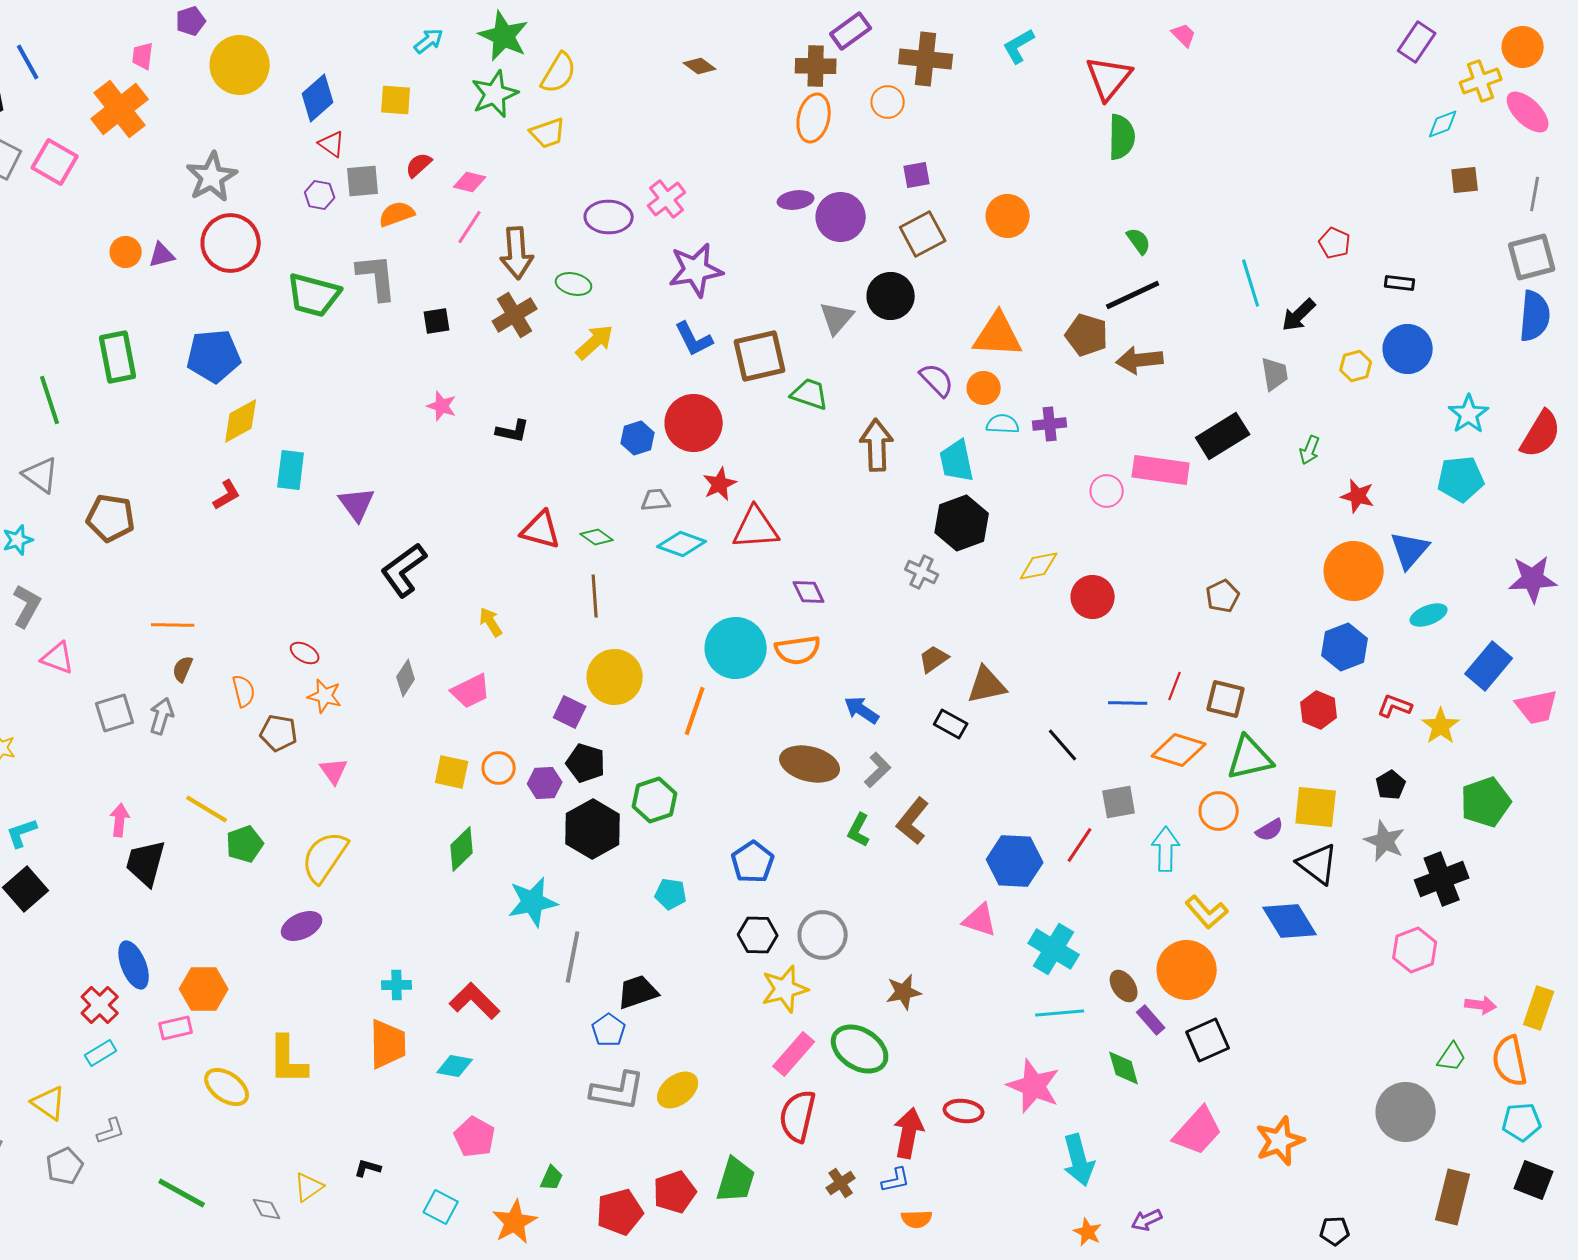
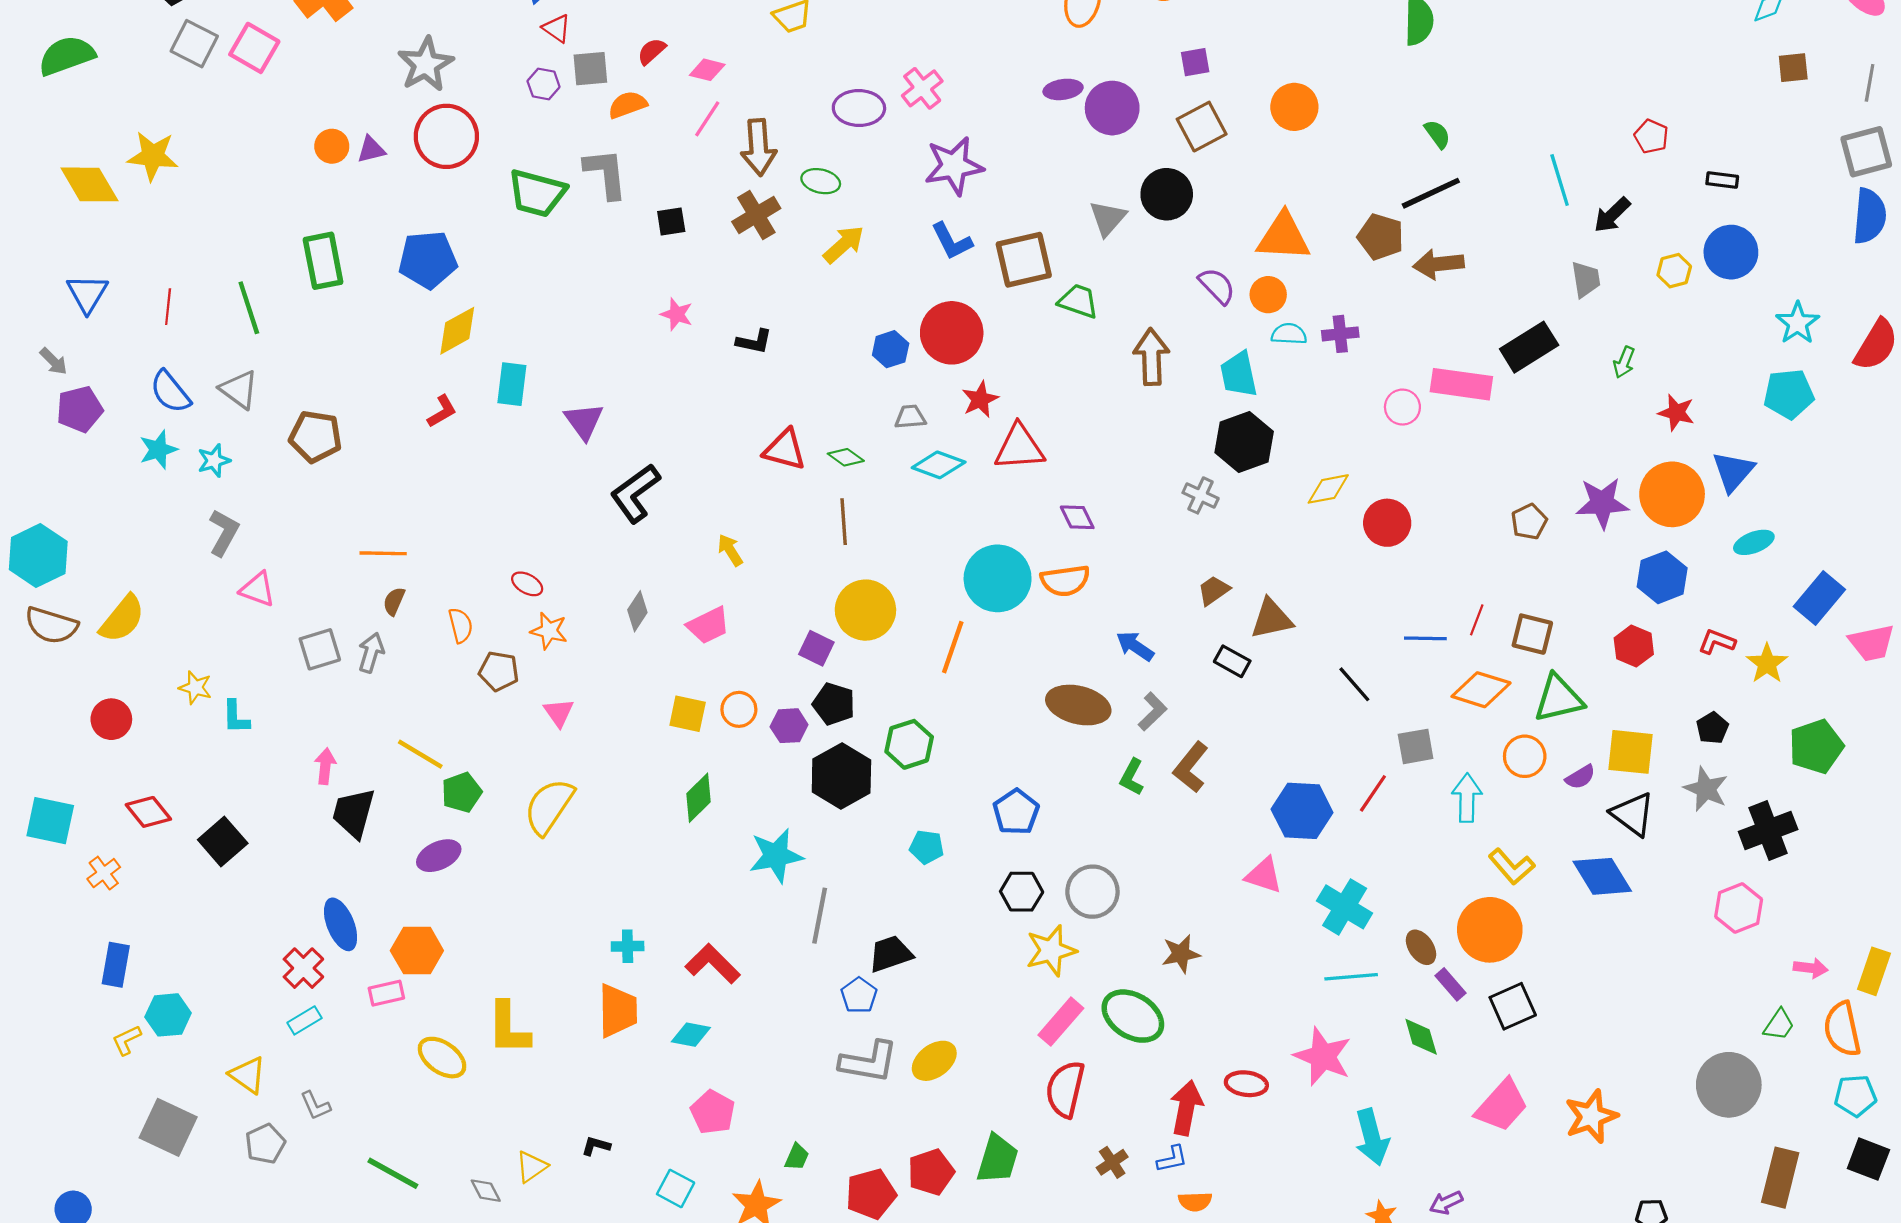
purple star: (1533, 579) -> (1602, 503), moved
cyan L-shape: (22, 833) -> (236, 717), moved, turned -72
purple ellipse: (302, 926) -> (439, 856), moved
gray L-shape: (111, 1131) -> (315, 1106), turned 84

